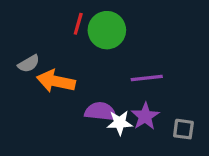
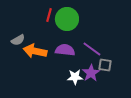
purple line: (147, 78) -> (92, 49), turned 42
purple semicircle: (100, 111) -> (65, 50), moved
gray square: (183, 129) -> (105, 65), moved

